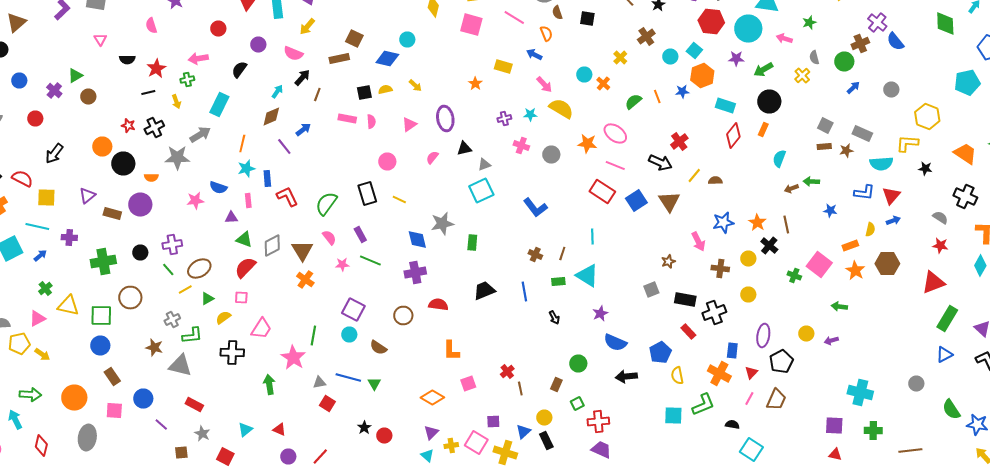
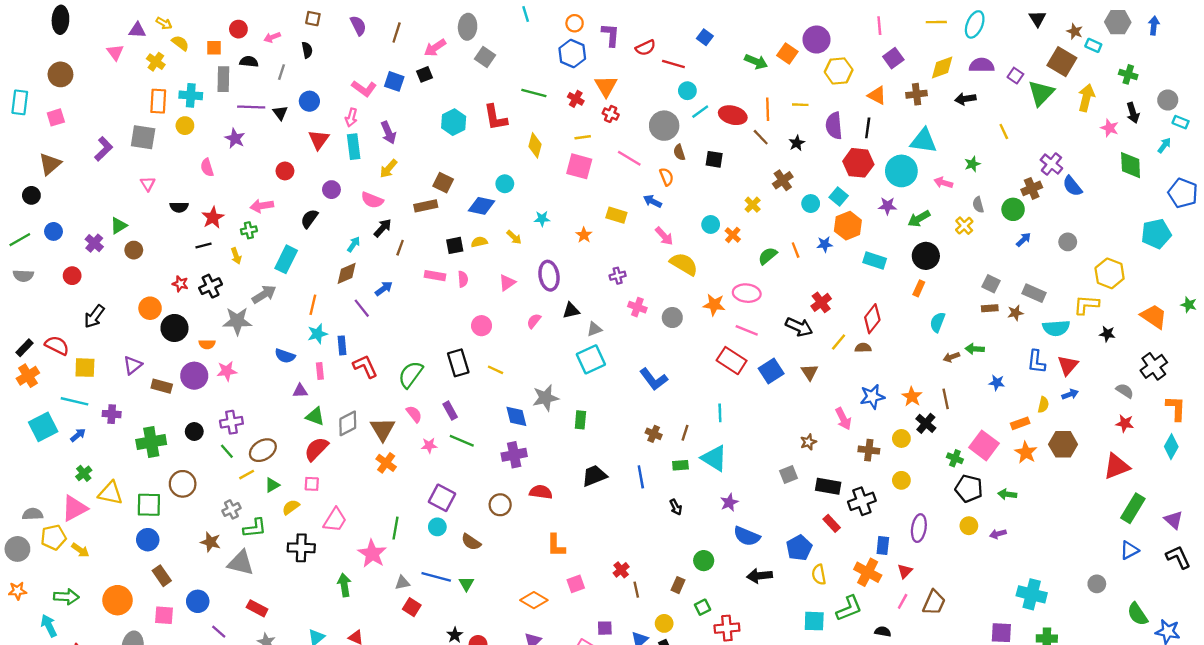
cyan star: (530, 114) -> (542, 219), moved
pink ellipse: (615, 134) -> (747, 293), turned -30
red diamond: (733, 136) -> (872, 319), moved
blue L-shape: (864, 192) -> (1036, 362), turned 90
black cross: (965, 196) -> (1154, 366), turned 30
pink star: (195, 200) -> (227, 371), moved
brown triangle: (669, 202) -> (810, 372), size x0.7
pink triangle: (37, 318) -> (74, 508), size x1.4
black pentagon: (781, 362) -> (969, 488), moved, turned -30

